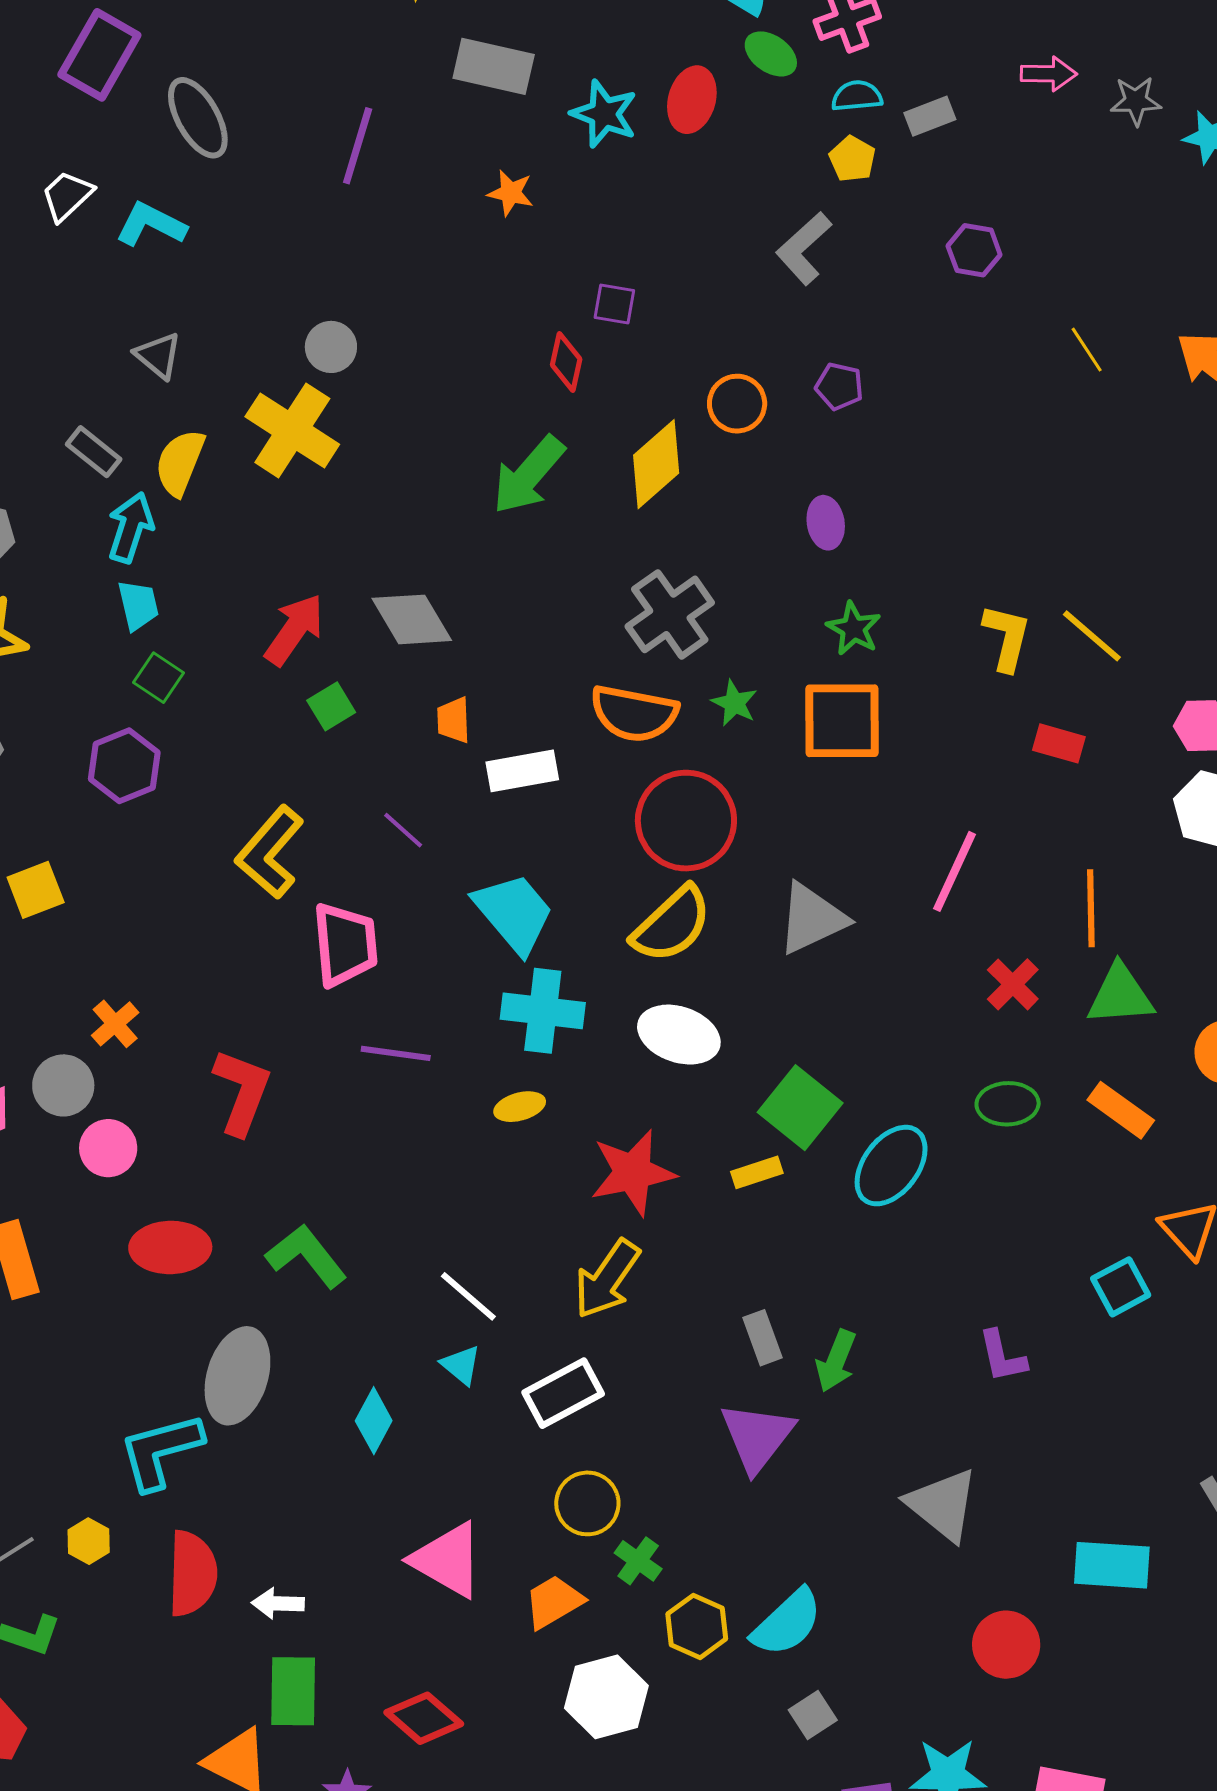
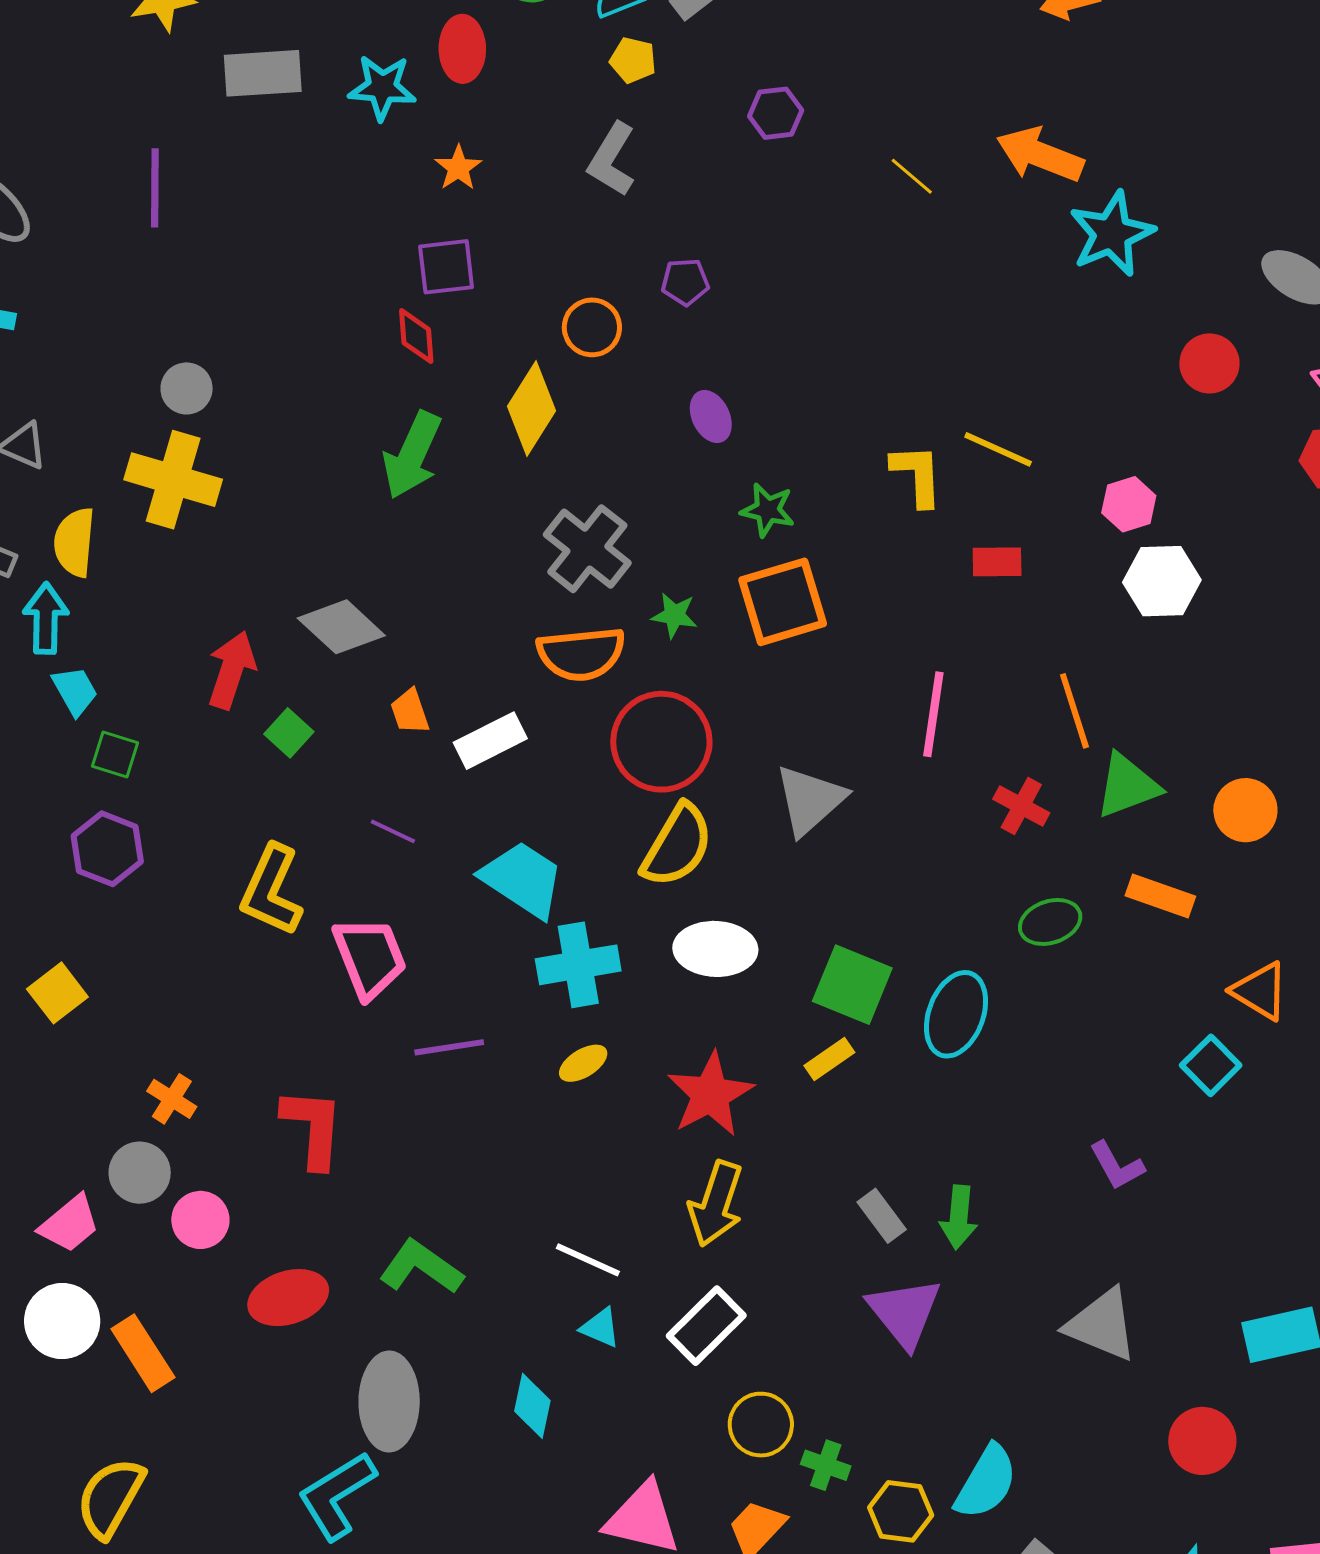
orange star: (511, 193) -> (458, 168), moved, turned -30
purple square: (614, 304) -> (446, 267), size x1.4

